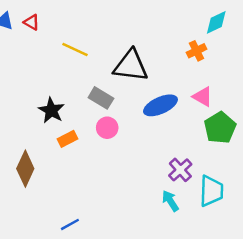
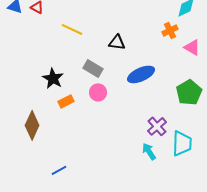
black triangle: (131, 66) -> (117, 42), size x0.6
pink triangle: (203, 97) -> (192, 47), moved
blue line: (70, 224) -> (59, 170), moved

